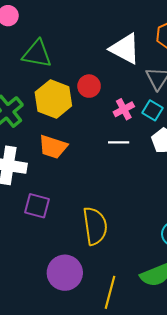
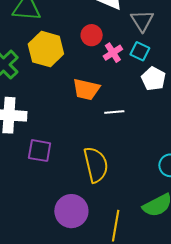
red circle: (89, 86) -> (92, 35), moved
white line: (119, 142) -> (114, 112), moved
orange trapezoid: (53, 147) -> (86, 89), moved

